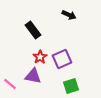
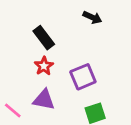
red star: (40, 57) -> (44, 66), moved

